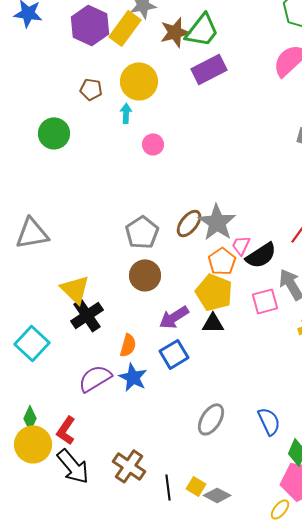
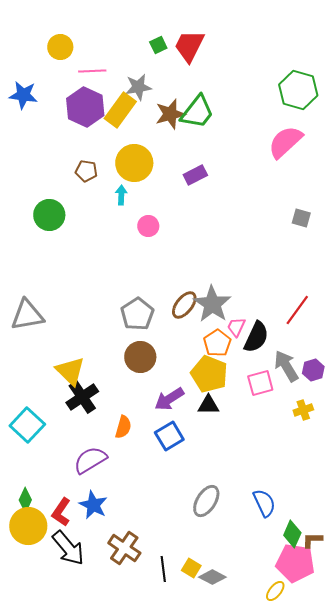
purple rectangle: (209, 69) -> (195, 175), moved, size x0.7
black semicircle: (261, 255) -> (256, 337), turned -32
blue star: (133, 377) -> (93, 505), moved

